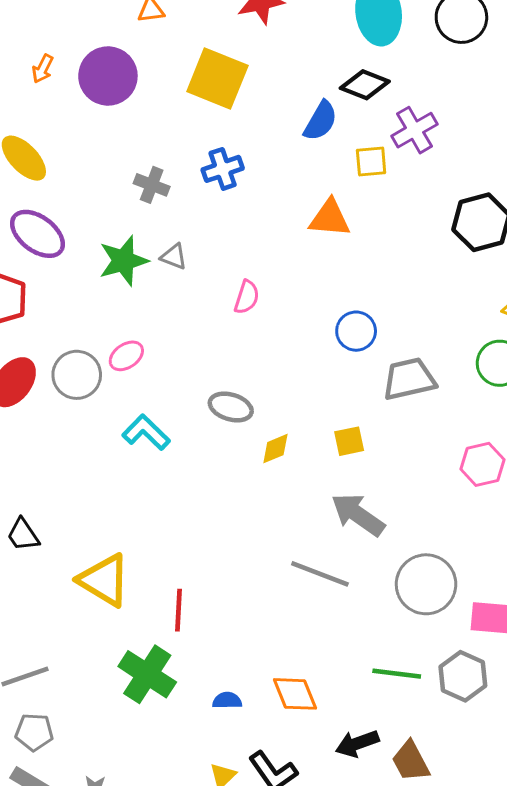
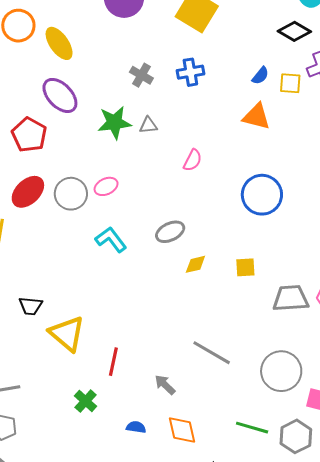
blue semicircle: (321, 121) -> (260, 76), moved, size x0.7
gray triangle: (174, 257) -> (148, 125), turned -36
blue circle: (356, 331) -> (262, 195), size x1.5
gray trapezoid: (409, 379) -> (291, 298), moved
gray ellipse: (231, 407) -> (170, 232), turned -52
gray arrow: (358, 515) -> (165, 385), moved, size x0.6
black trapezoid: (23, 535) -> (31, 306), moved, turned -60
green cross: (147, 674) -> (86, 401), size x0.6

